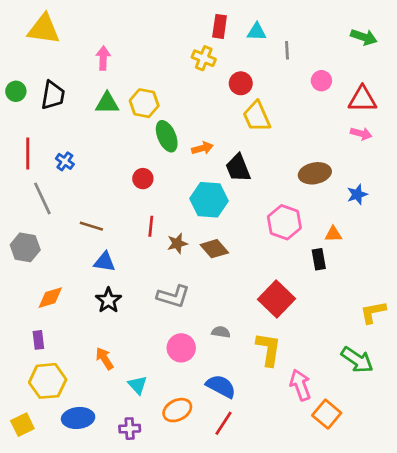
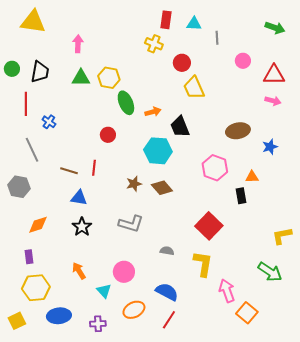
red line: (28, 153) -> (26, 104), moved
red line: (151, 226) -> (94, 168), moved
pink circle: (181, 348) -> (124, 272), moved

